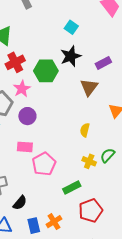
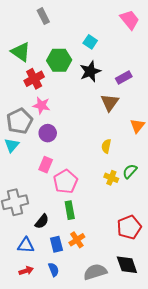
green hexagon: (46, 71) -> (59, 60), moved
pink star: (22, 89) -> (41, 105), turned -30
pink rectangle: (25, 147) -> (46, 165), turned -70
green rectangle: (72, 187) -> (70, 210), moved, turned -72
red pentagon: (91, 210) -> (129, 227), moved

